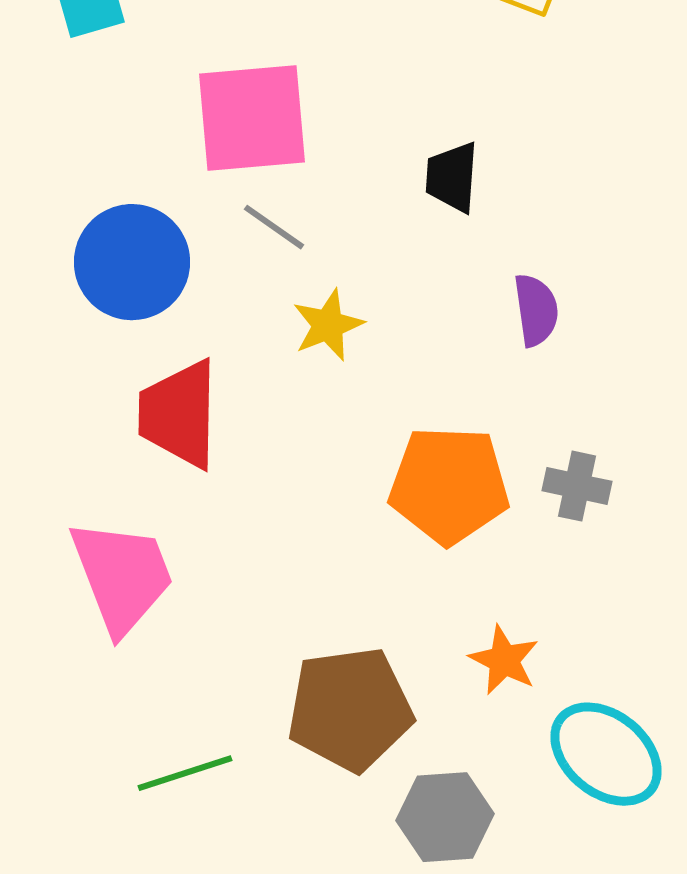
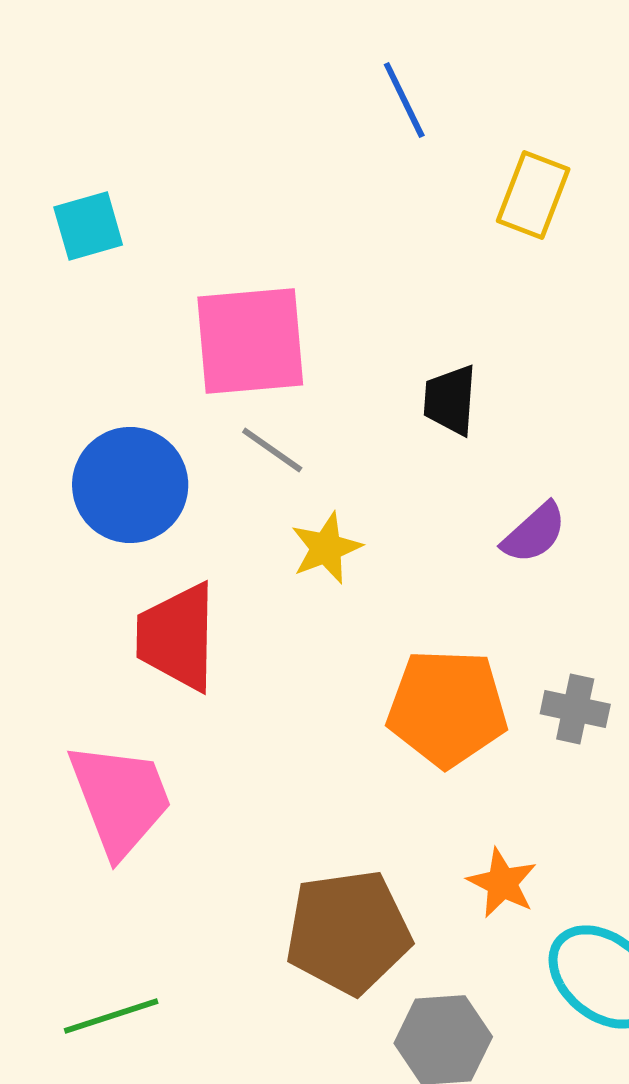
purple semicircle: (536, 310) -> (534, 533), turned 56
green line: (185, 773) -> (111, 1016), moved

